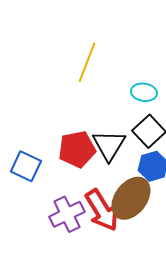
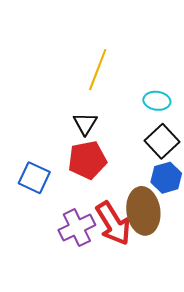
black triangle: (109, 145) -> (85, 124), moved, size x0.7
brown ellipse: (131, 198) -> (143, 211), turned -45

